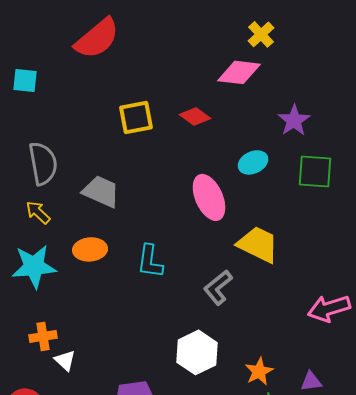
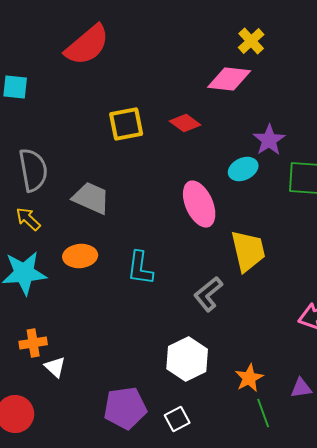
purple star: (294, 120) -> (269, 140), moved
yellow trapezoid: (258, 244) -> (248, 251), turned 51

